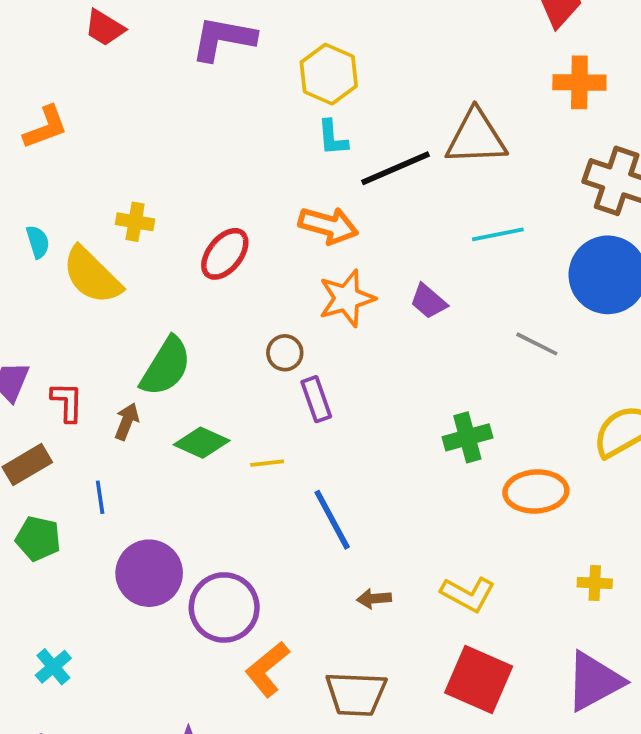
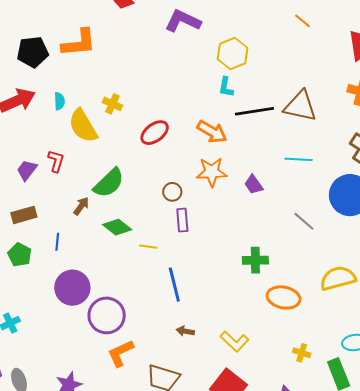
orange L-shape: (45, 127) -> (79, 43), size x1.4
red L-shape: (67, 402) -> (56, 161), moved

